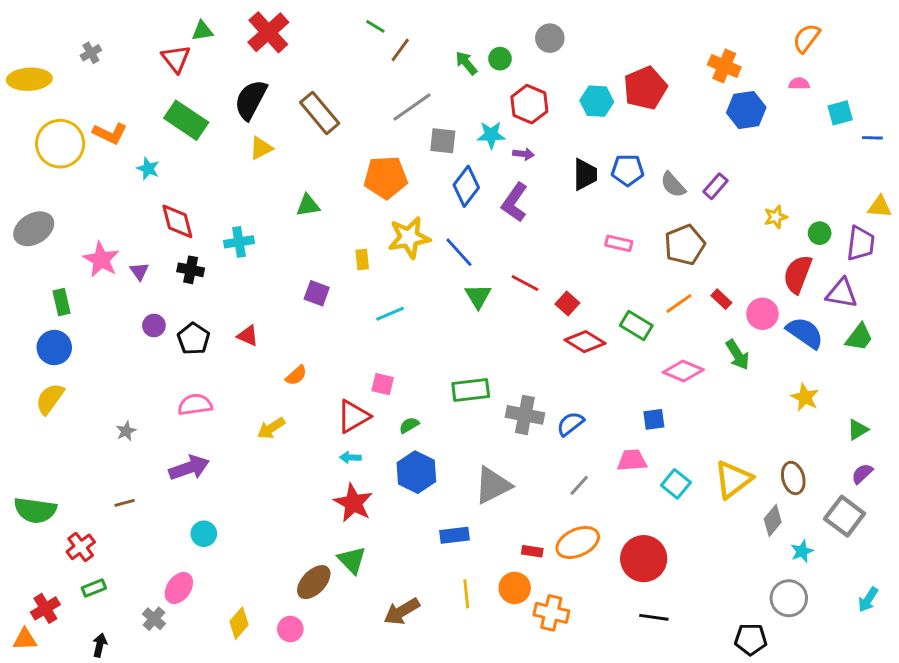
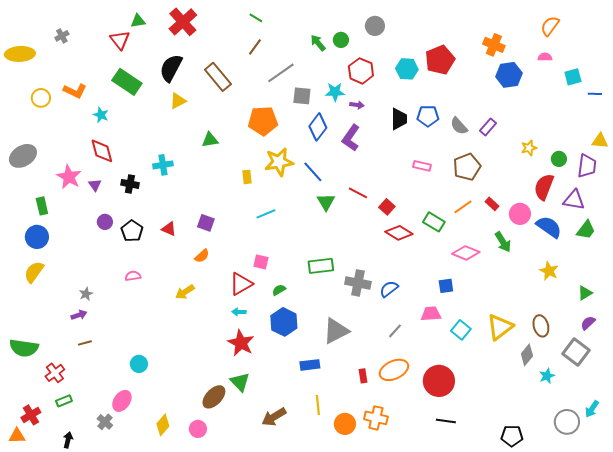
brown line: (400, 50) -> (255, 47), moved
yellow circle: (60, 144) -> (41, 98), size x0.6
red diamond: (177, 221) -> (102, 151), moved
purple square: (317, 293) -> (206, 223), moved
pink semicircle: (195, 405) -> (133, 276), size x0.7
purple arrow: (189, 468) -> (79, 315), moved, size x0.6
red rectangle: (532, 551) -> (363, 376), turned 72
orange circle: (515, 588) -> (345, 424), moved
gray circle: (789, 598) -> (567, 422), moved

